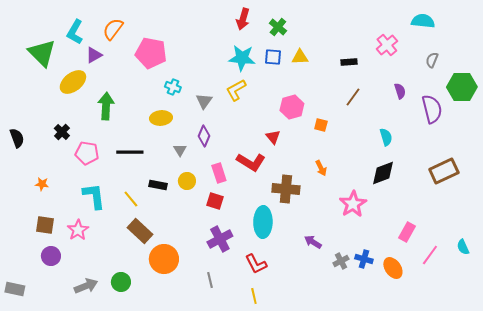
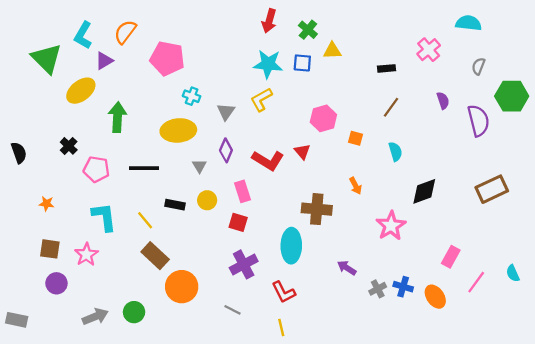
yellow triangle: (300, 57) -> (332, 51), moved
yellow ellipse: (161, 118) -> (178, 130), size x1.4
cyan semicircle: (386, 137) -> (395, 152), moved
red L-shape: (251, 162) -> (268, 160), moved
gray line: (210, 280) -> (233, 310), turned -49

